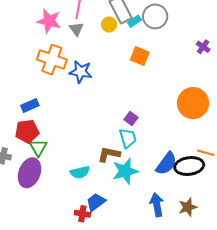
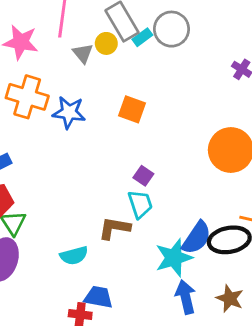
gray triangle: (76, 29) -> (83, 53), moved
orange square: (140, 56) -> (132, 109), moved
cyan star: (125, 171) -> (174, 258), moved
blue trapezoid: (96, 202) -> (98, 297), turned 50
brown star: (188, 207) -> (230, 298), turned -30

